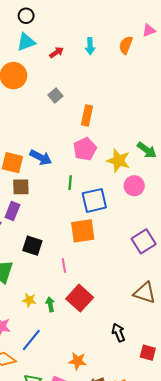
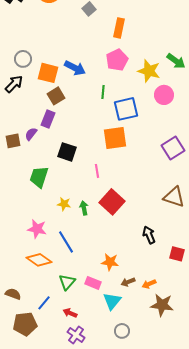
brown square: (21, 187) -> (56, 96), turned -30
blue line: (31, 340) -> (66, 242), turned -70

